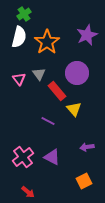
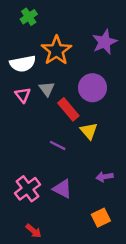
white semicircle: (19, 37) -> (23, 64), moved, turned 65

